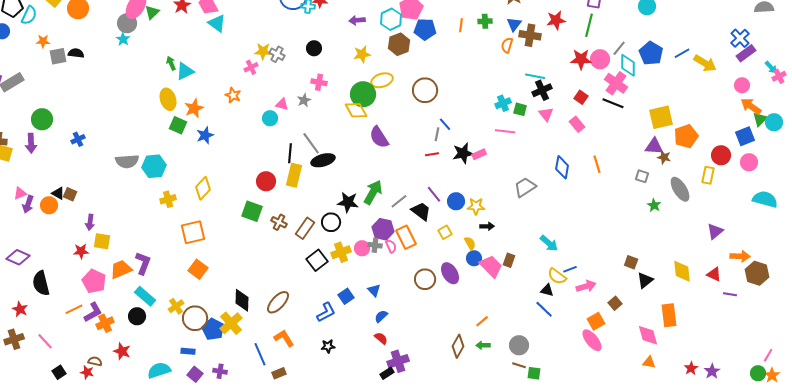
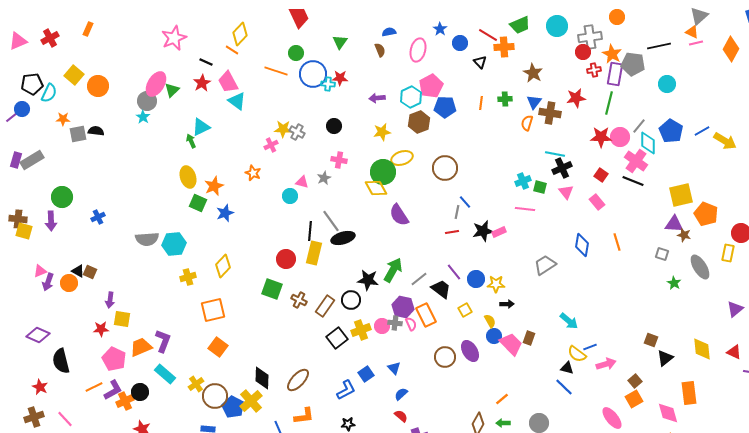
cyan triangle: (185, 71) -> (201, 127), moved
orange pentagon: (686, 136) -> (706, 214), turned -30
black circle: (137, 316) -> (140, 392), moved
orange square: (596, 321) -> (634, 399), moved
orange L-shape: (284, 338) -> (304, 416), turned 115

